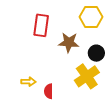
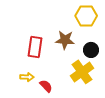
red rectangle: (41, 25) -> (35, 47), moved
red semicircle: (49, 91) -> (46, 86), turned 136

